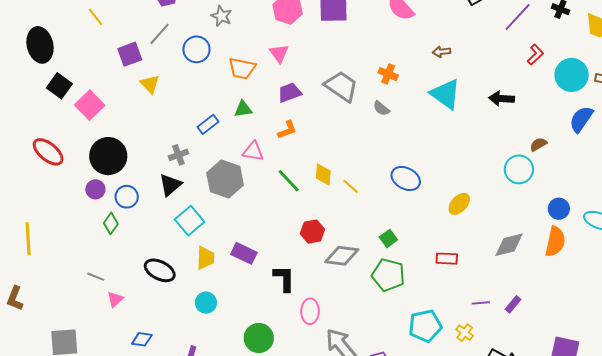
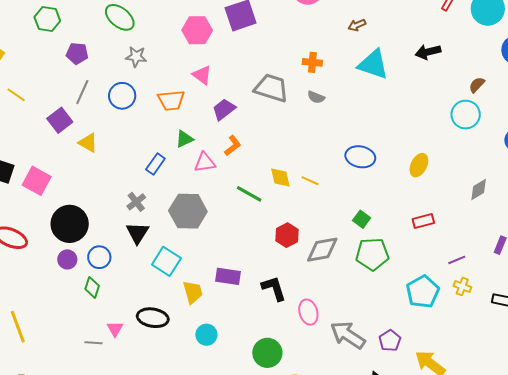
pink triangle: (253, 151) -> (205, 162), moved
gray diamond: (509, 245) -> (479, 189), size x0.7
pink triangle: (115, 299) -> (115, 329), moved
purple line: (481, 303) -> (457, 260), moved

